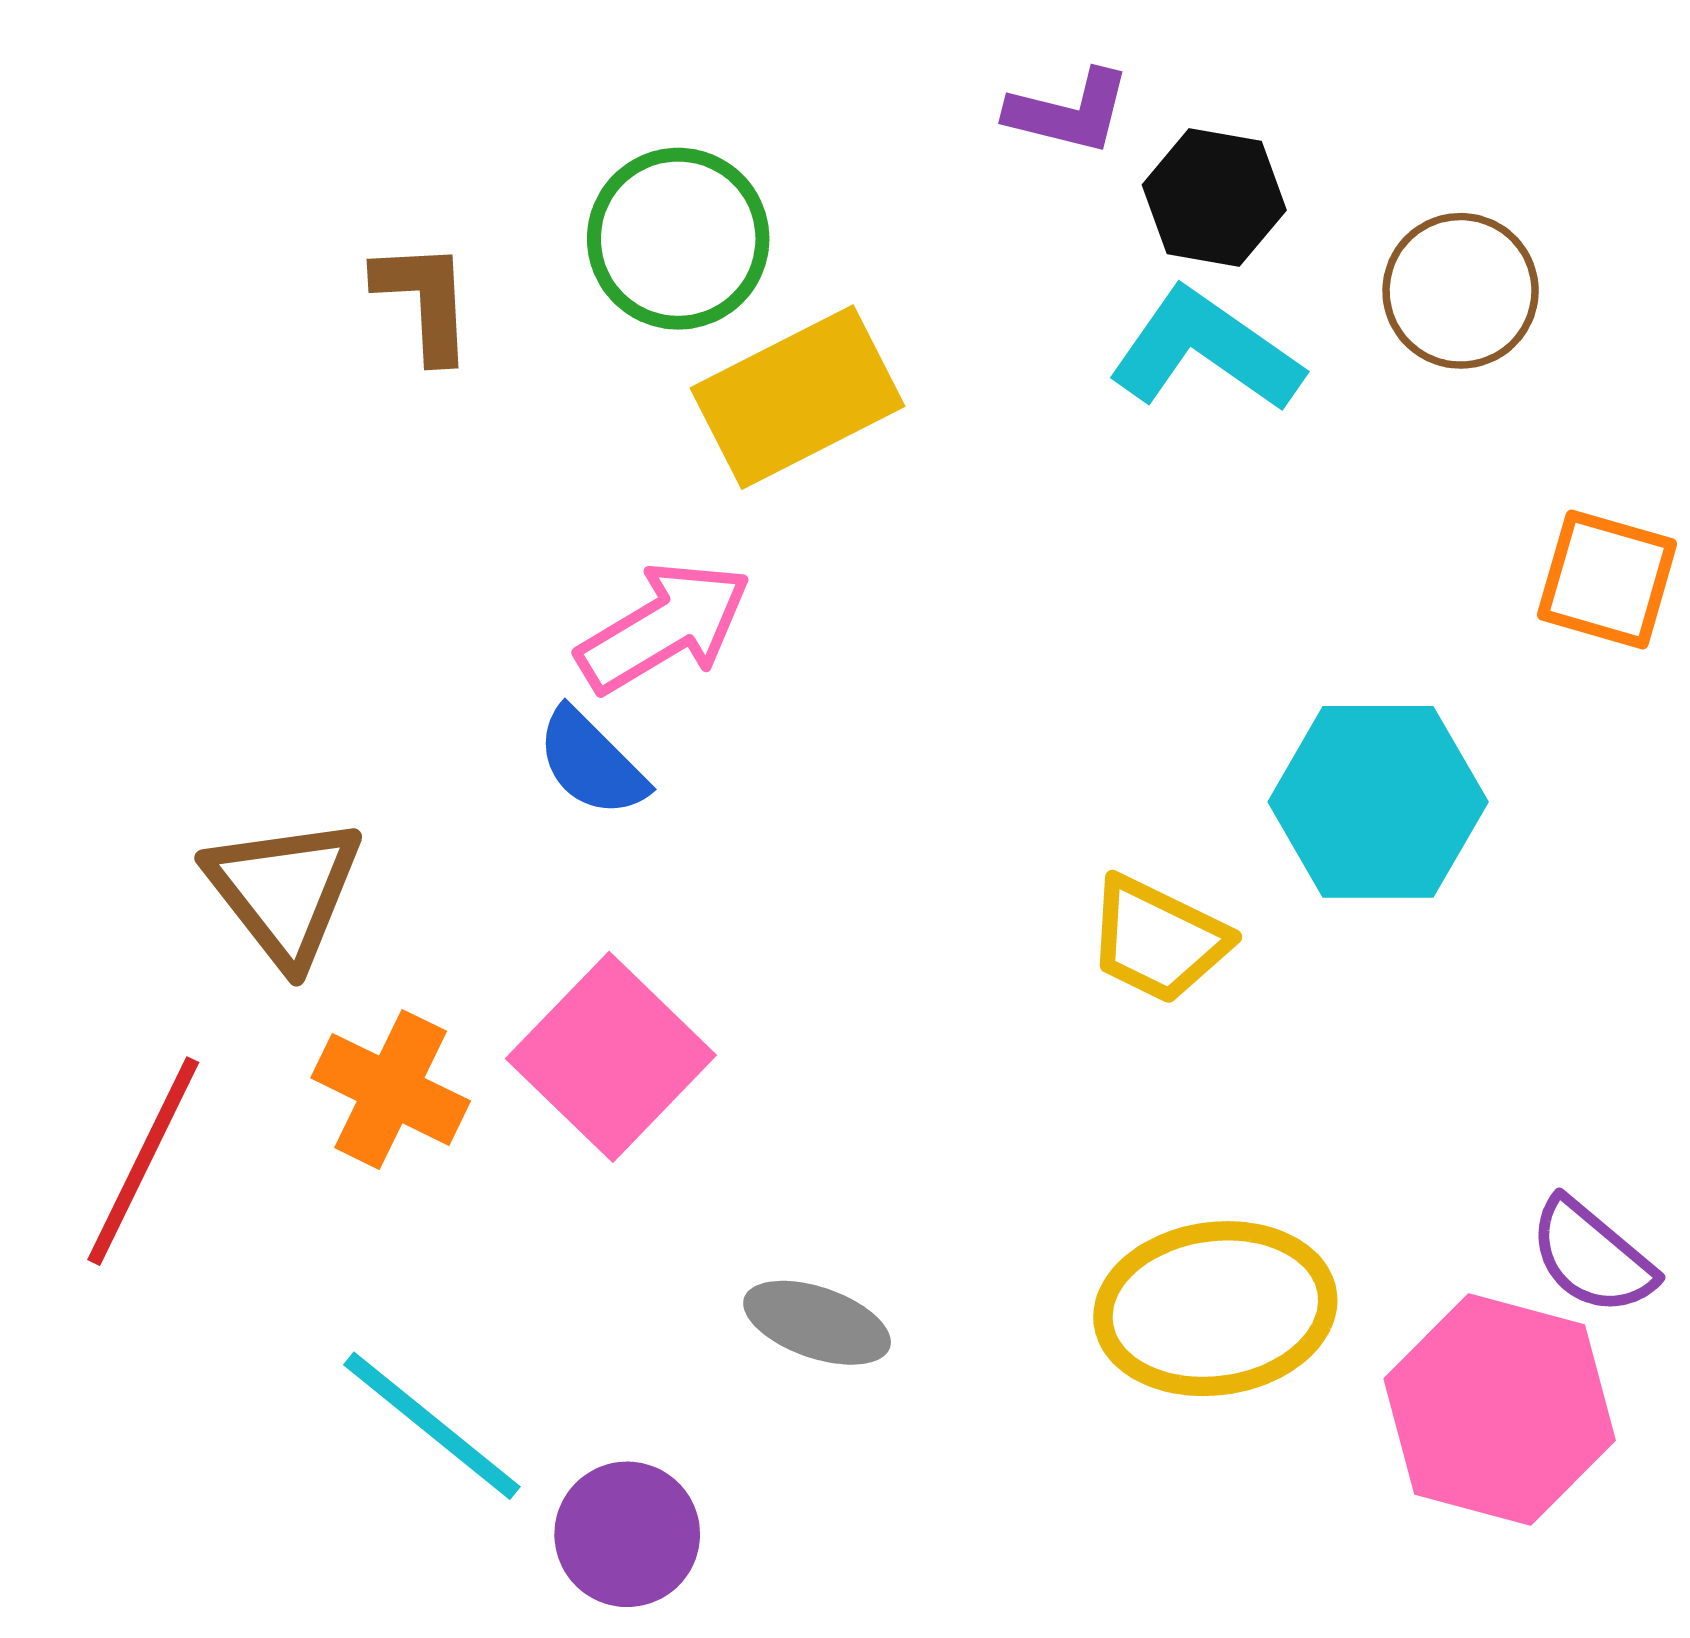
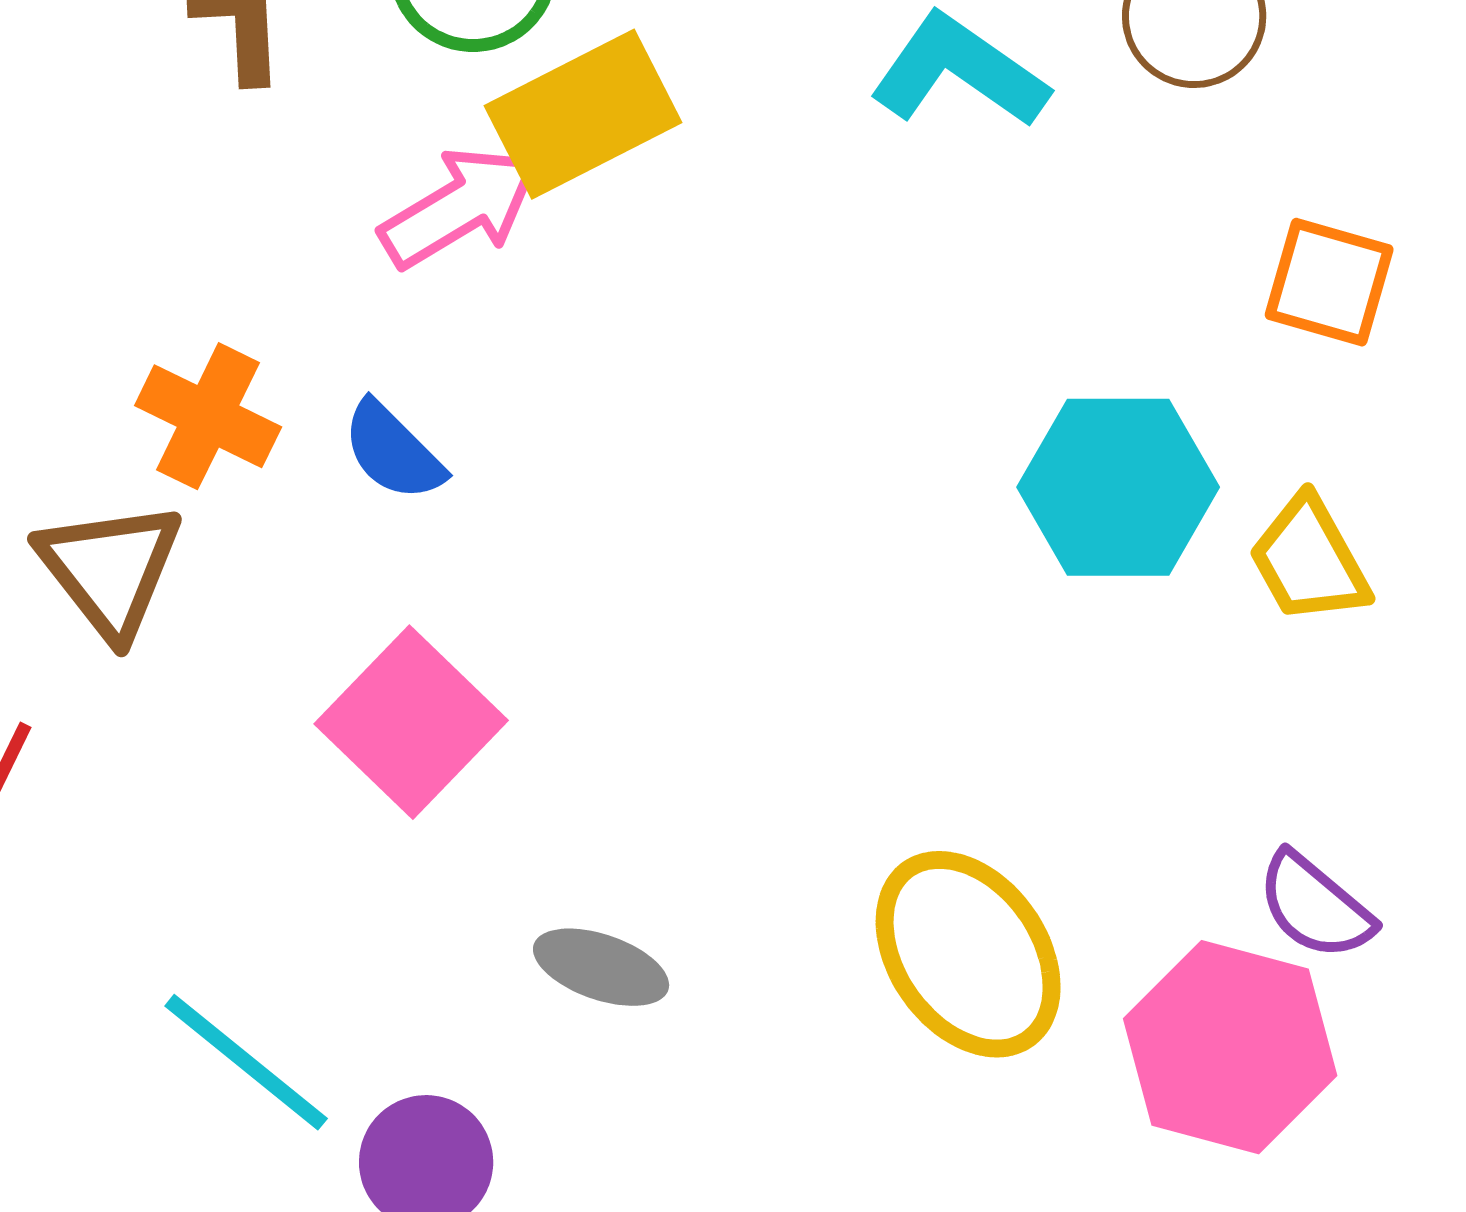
pink arrow: (664, 627) -> (460, 207), moved
yellow trapezoid: (1158, 940) -> (1309, 560), moved, turned 35
orange cross: (391, 1089) -> (208, 416), moved
yellow ellipse: (1215, 1309) -> (968, 954), turned 63

